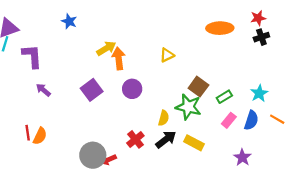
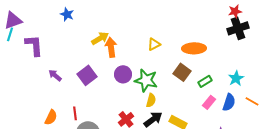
orange ellipse: (220, 28) -> (194, 48), moved
black cross: (261, 37) -> (238, 28), size x1.5
purple arrow: (43, 90) -> (55, 75), moved
green star: (188, 107) -> (146, 80), moved
red line: (28, 133) -> (75, 113), moved
orange semicircle: (40, 136) -> (51, 117), moved

